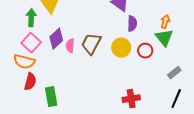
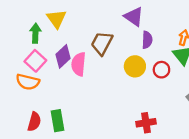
brown trapezoid: (91, 44) -> (102, 43), moved
pink semicircle: (70, 46) -> (79, 64), size x1.5
red semicircle: (30, 82) -> (34, 122), moved

